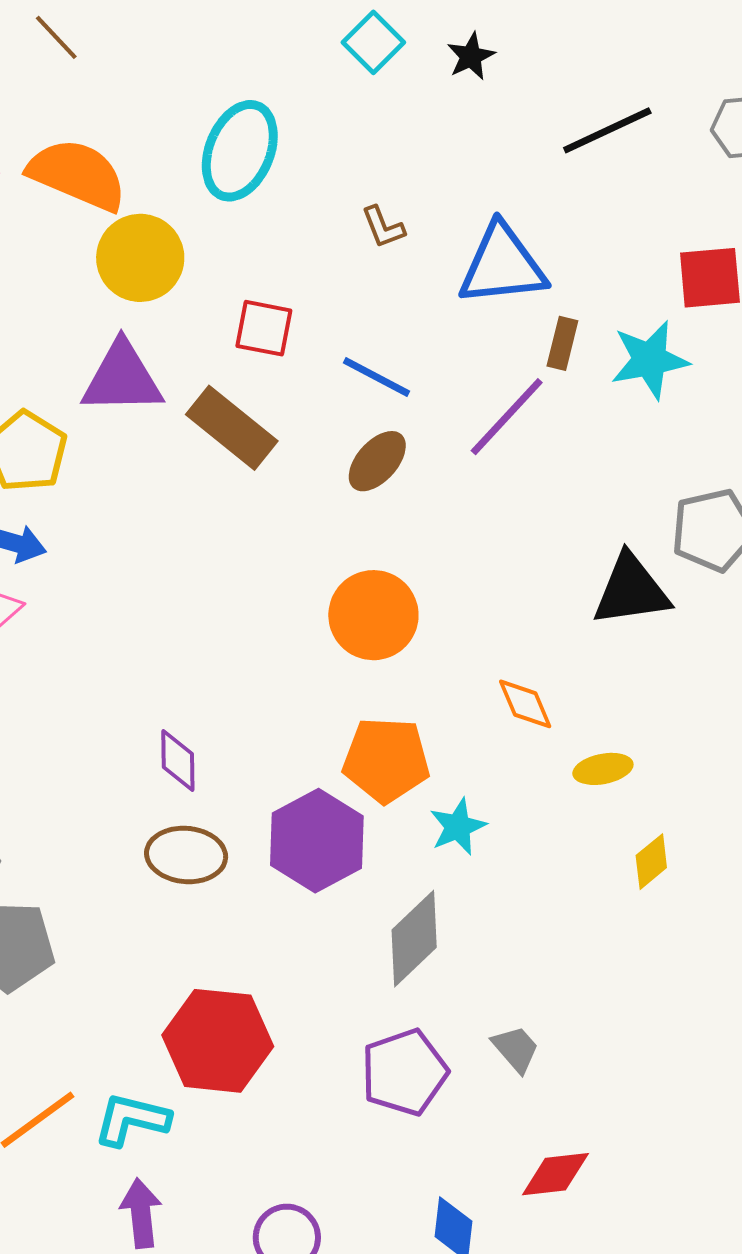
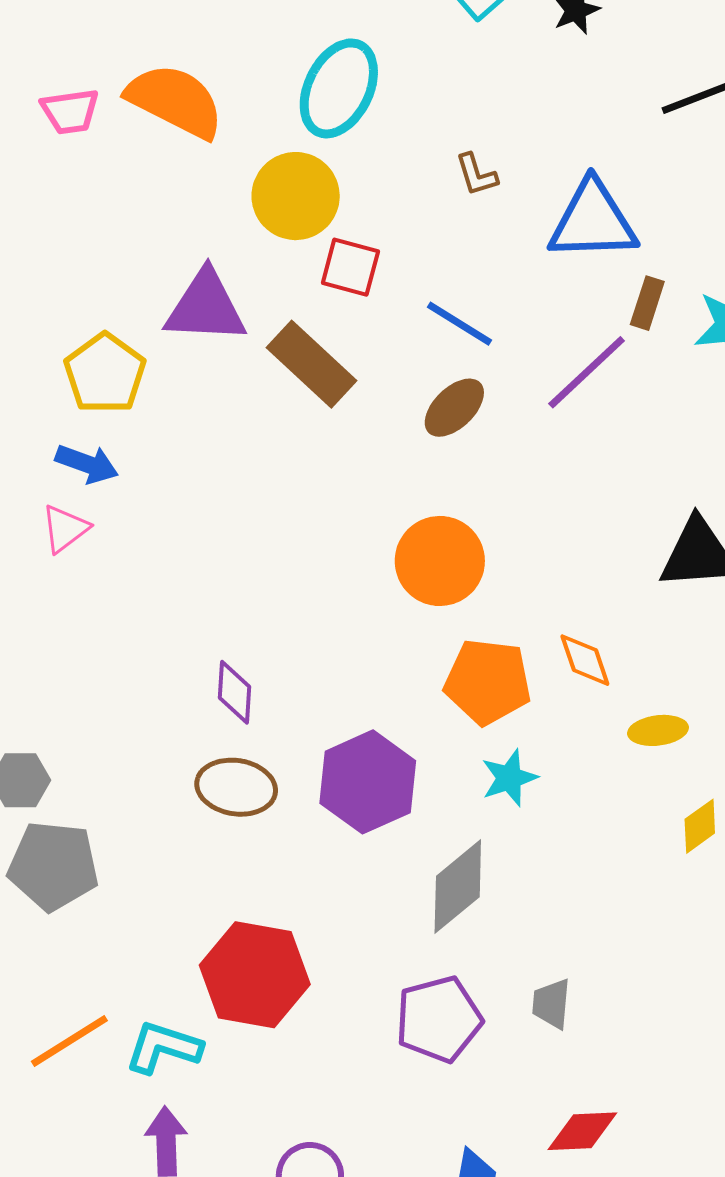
yellow circle: (140, 258) -> (296, 196), moved
orange pentagon: (386, 760) -> (488, 682), moved
gray trapezoid: (516, 1049) -> (551, 1004), turned -138

